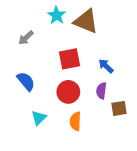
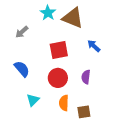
blue arrow: (106, 66) -> (94, 46), moved
brown square: (119, 108) -> (84, 112), moved

